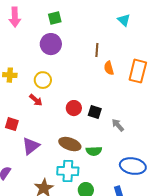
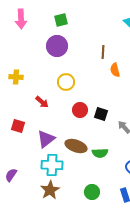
yellow circle: (43, 80) -> (66, 82), moved
purple triangle: (31, 146) -> (46, 139), moved
cyan cross: (68, 171) -> (52, 165), moved

